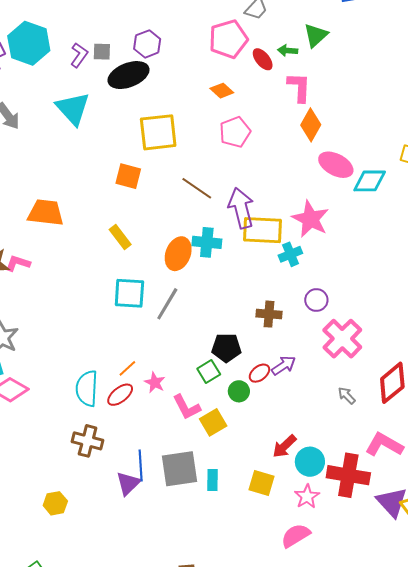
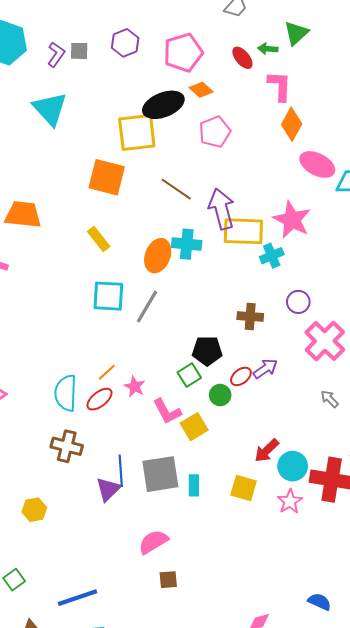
pink pentagon: (228, 39) -> (183, 52), moved
black ellipse: (129, 75) -> (163, 105), moved
orange square: (128, 176) -> (107, 177), size x1.4
pink semicircle: (296, 536) -> (153, 542), moved

